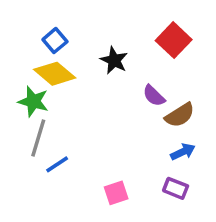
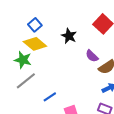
gray line: (38, 138) -> (26, 81), turned 35
blue line: (57, 164) -> (50, 97), moved

